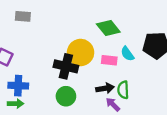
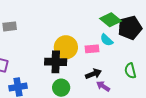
green diamond: (108, 28) -> (110, 20), moved
green semicircle: (123, 90) -> (130, 71), moved

